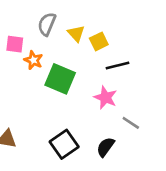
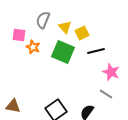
green square: (60, 79) -> (63, 52), moved
pink star: (105, 98) -> (111, 72), moved

